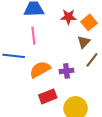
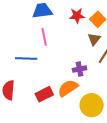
orange semicircle: (40, 70) -> (68, 88), moved
red rectangle: (48, 96) -> (44, 94), moved

